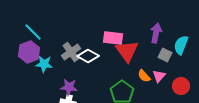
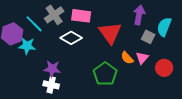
cyan line: (33, 32) -> (34, 24), moved
pink rectangle: (113, 38) -> (81, 16), moved
gray cross: (71, 52) -> (54, 15), moved

